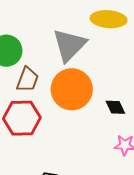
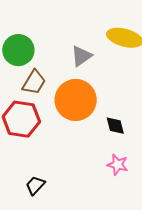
gray triangle: (69, 45) -> (81, 56), size x0.6

